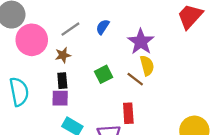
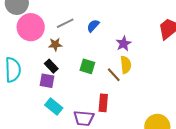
purple star: (141, 42) -> (124, 44), size x0.7
green square: (104, 74) -> (87, 66), turned 35
black rectangle: (62, 81) -> (51, 66), turned -48

